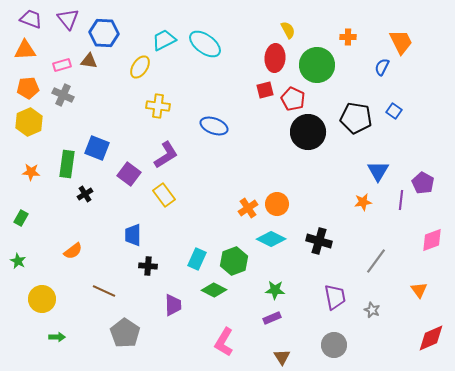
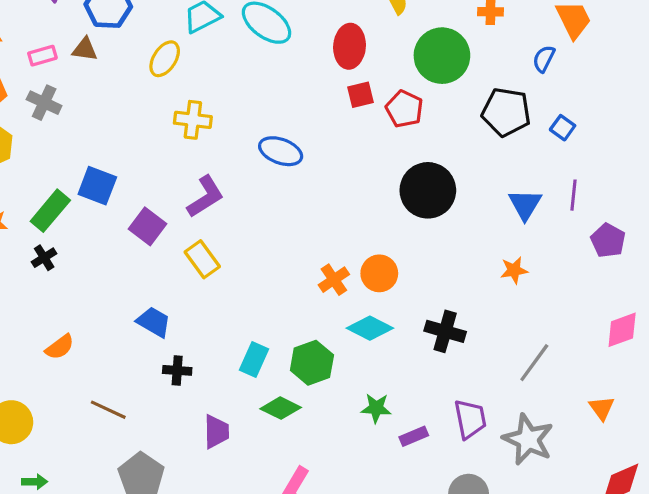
red ellipse: (275, 58) -> (350, 46), moved
black pentagon: (356, 118) -> (506, 112), moved
black circle: (308, 132) -> (428, 190), moved
green rectangle: (67, 164) -> (50, 211), turned 32
blue triangle: (378, 171) -> (525, 204), moved
black cross: (85, 194) -> (44, 258), moved
purple line: (401, 200) -> (574, 195), moved
blue trapezoid: (133, 235) -> (154, 322), turned 120
gray star: (372, 310) -> (528, 439), size x2.0
purple rectangle: (272, 318) -> (414, 436), moved

